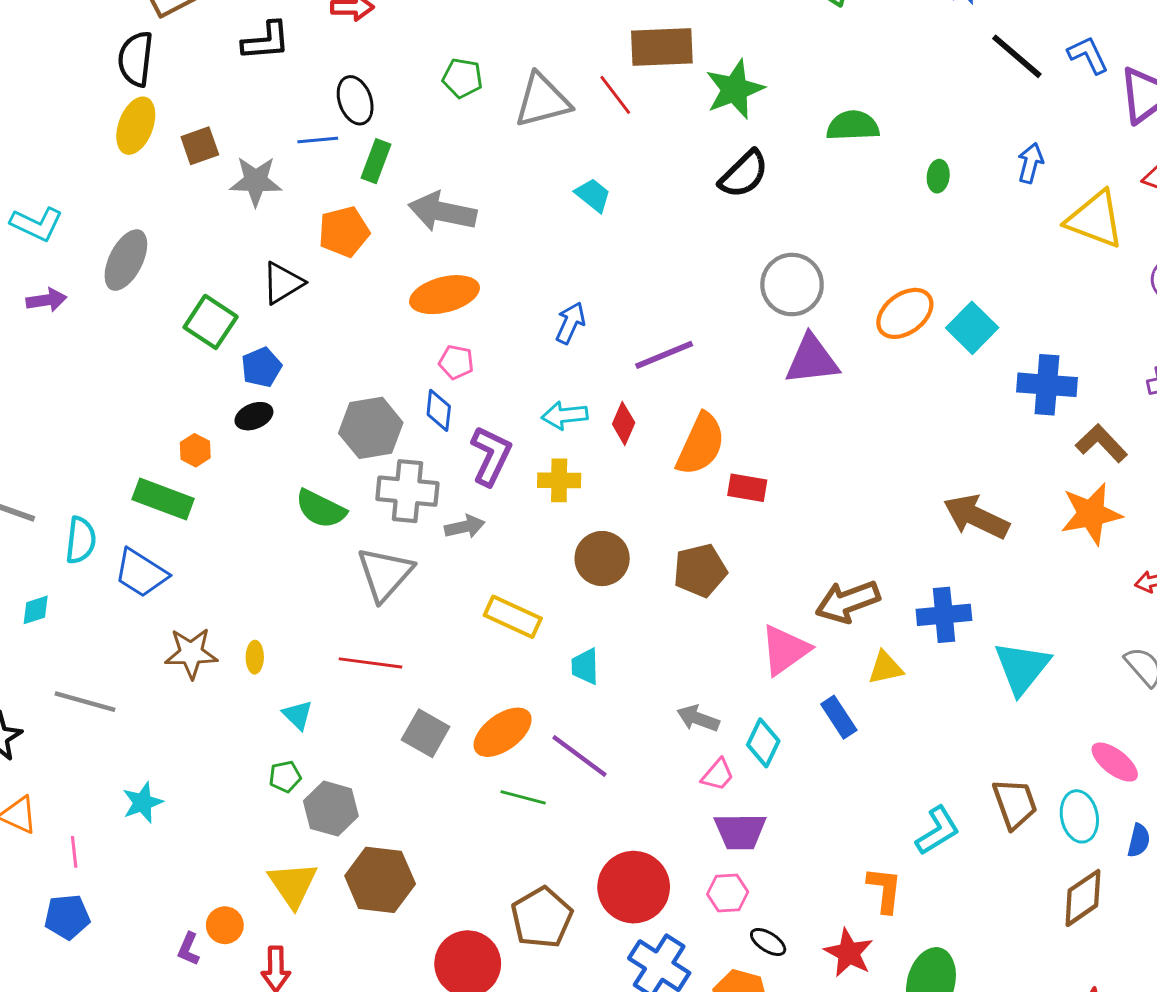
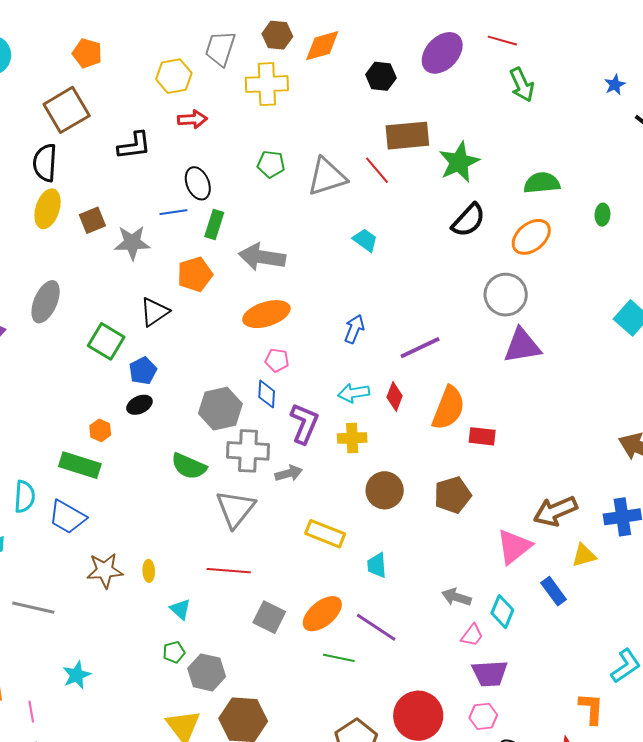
orange ellipse: (905, 313) -> (531, 237), moved

